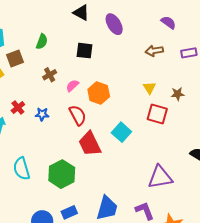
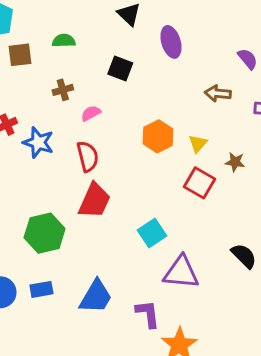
green semicircle: (42, 42) -> (64, 41), turned -126
orange hexagon: (99, 93) -> (158, 136), moved
blue star: (42, 114) -> (38, 142), size x1.5
cyan square: (121, 132) -> (152, 233), moved
red trapezoid: (90, 144) -> (95, 201), turned -144

